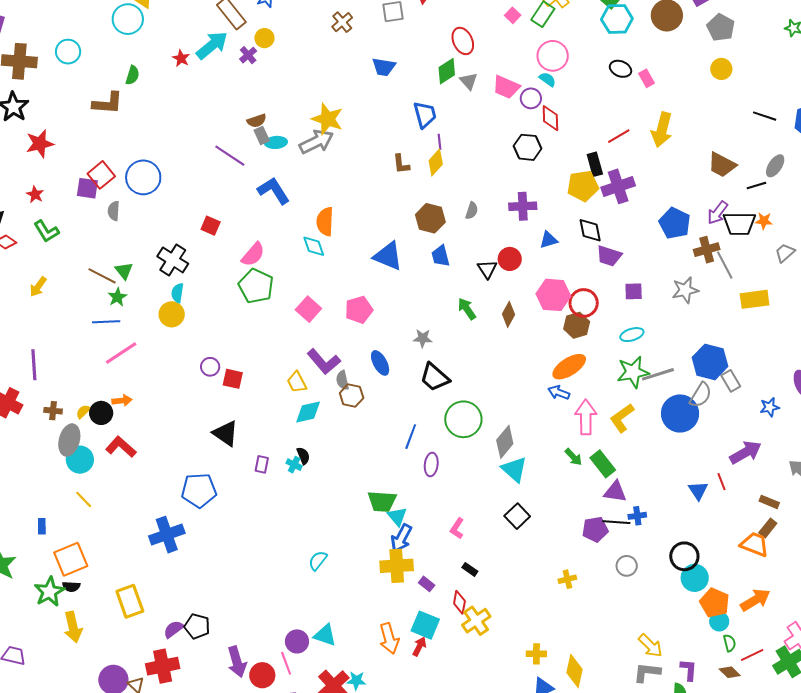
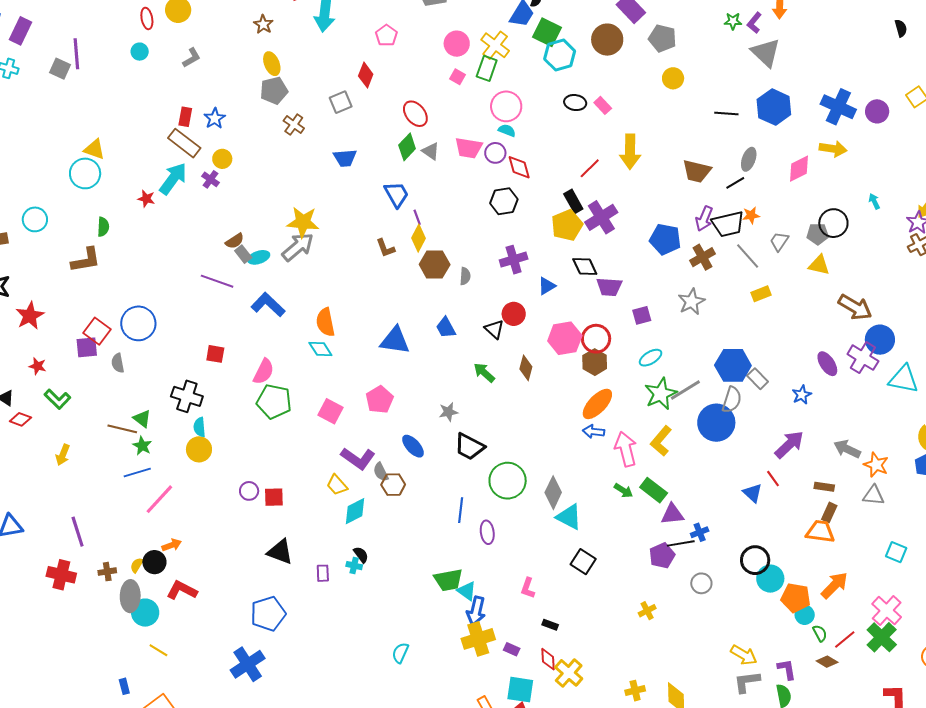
brown hexagon: (430, 218) -> (435, 265), moved
gray line: (725, 265) -> (748, 256), moved
yellow rectangle: (755, 299) -> (761, 294), size x0.7

